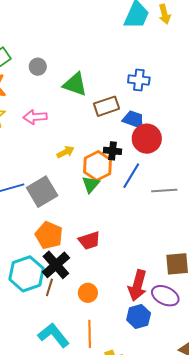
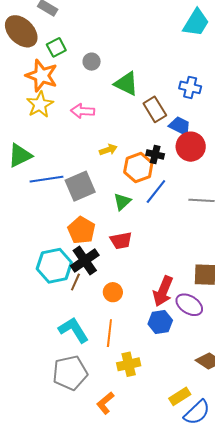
brown rectangle: (107, 106) -> (155, 109), turned 70
blue line: (131, 176) -> (156, 192), moved
green triangle: (91, 184) -> (122, 202), moved

